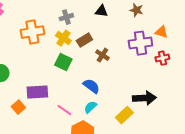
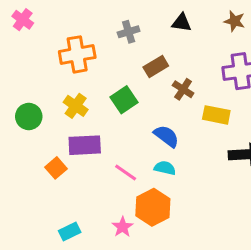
yellow cross: (63, 38) -> (76, 106), moved
green square: (63, 62) -> (124, 100), turned 30
cyan semicircle: (90, 107) -> (165, 168), turned 56
yellow rectangle: (124, 115) -> (216, 115), moved, turned 54

